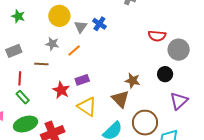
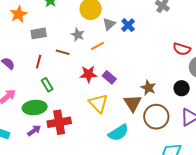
purple rectangle: (82, 80) -> (109, 77), moved, turned 48
red star: (61, 90) -> (89, 74), moved, turned 30
green rectangle: (23, 97) -> (47, 85), moved
brown circle: (145, 123) -> (156, 117), moved

